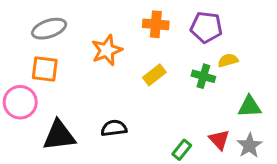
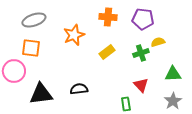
green cross: (203, 76) -> (141, 53), turned -35
red triangle: (219, 140) -> (141, 85), moved
green rectangle: (182, 150) -> (126, 104), turned -48

